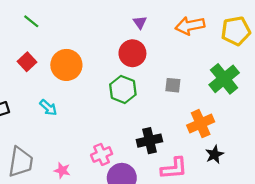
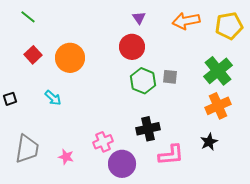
green line: (31, 21) -> (28, 17), moved
green hexagon: (123, 89) -> (143, 81), moved
orange cross: (201, 124) -> (218, 106), moved

